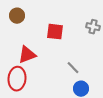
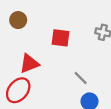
red ellipse: (17, 79) -> (18, 90), turned 35

